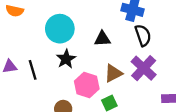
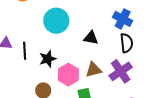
black star: (66, 59) -> (48, 59), moved

